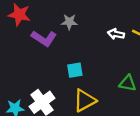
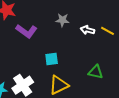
gray star: (69, 22) -> (62, 20), moved

